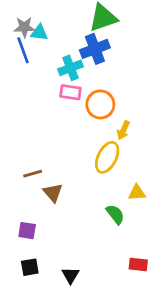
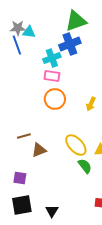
orange circle: (100, 104) -> (55, 99), moved
yellow ellipse: (107, 157) -> (76, 145), moved, turned -70
brown triangle: (53, 193) -> (39, 150), turned 49
black square: (30, 267) -> (22, 205), size x1.5

